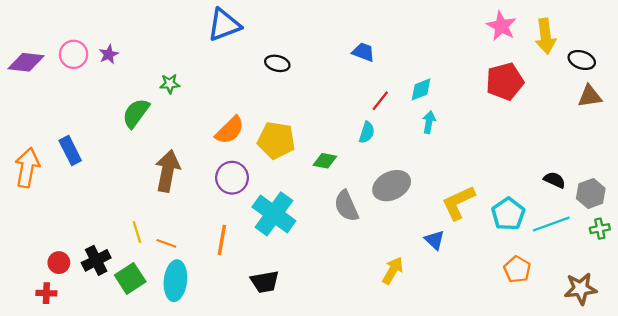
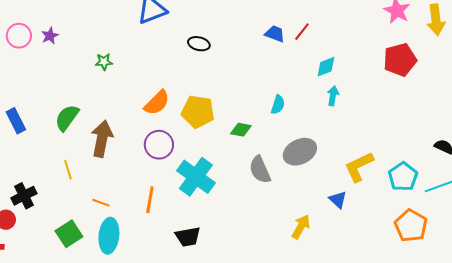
red line: (380, 101) -> (302, 32), moved
green semicircle: (136, 113) -> (67, 118), moved
yellow line: (137, 232) -> (68, 170), moved
black cross: (96, 260) -> (24, 196), moved
orange pentagon: (517, 269) -> (411, 226), size x1.4

